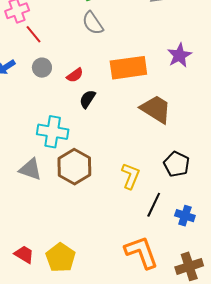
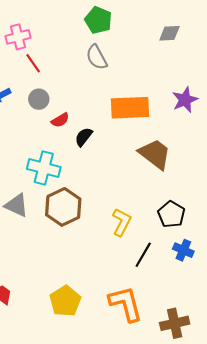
red semicircle: (75, 75) -> (60, 120), moved
blue cross: (185, 216) -> (183, 250), moved
yellow pentagon: (61, 258) -> (65, 301), moved

